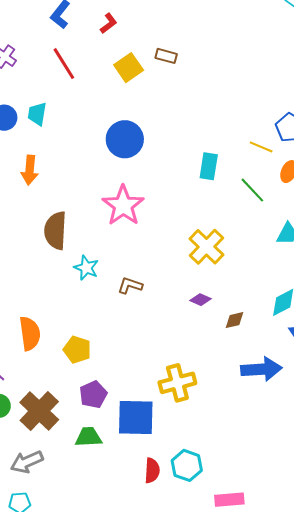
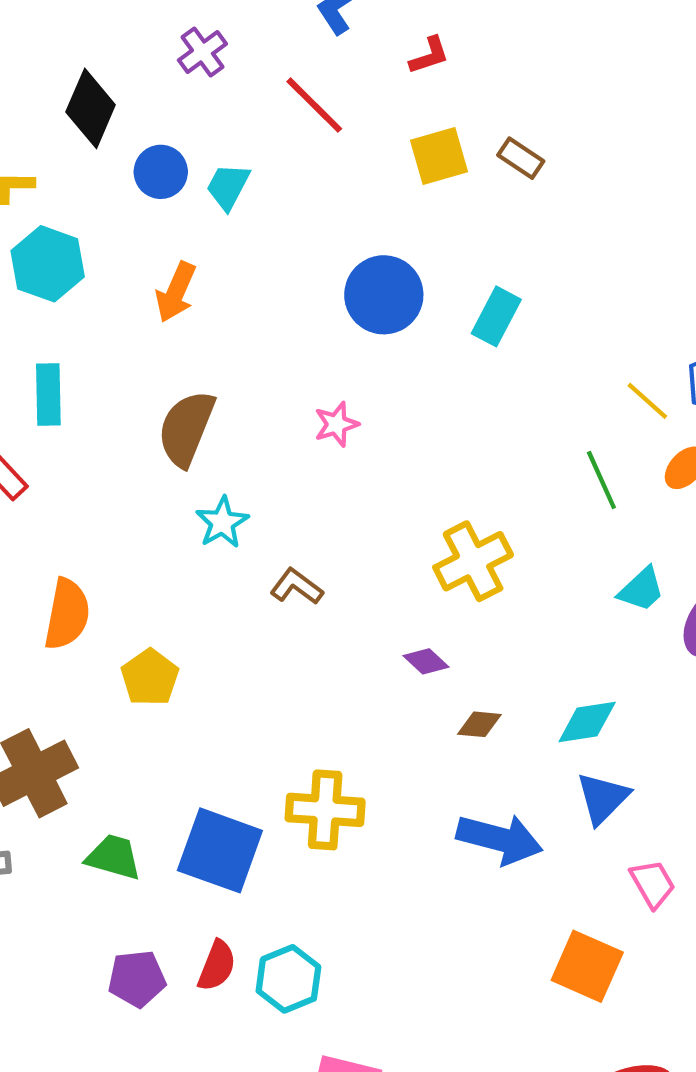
red line: (64, 64) -> (314, 105), turned -32
cyan rectangle: (209, 166) -> (496, 316), moved
pink star: (123, 206) -> (336, 424), size x0.5
purple pentagon: (93, 394) -> (137, 979), moved

